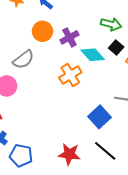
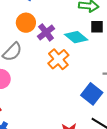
purple cross: (69, 37) -> (46, 32), moved
black square: (116, 48) -> (97, 27), turned -32

